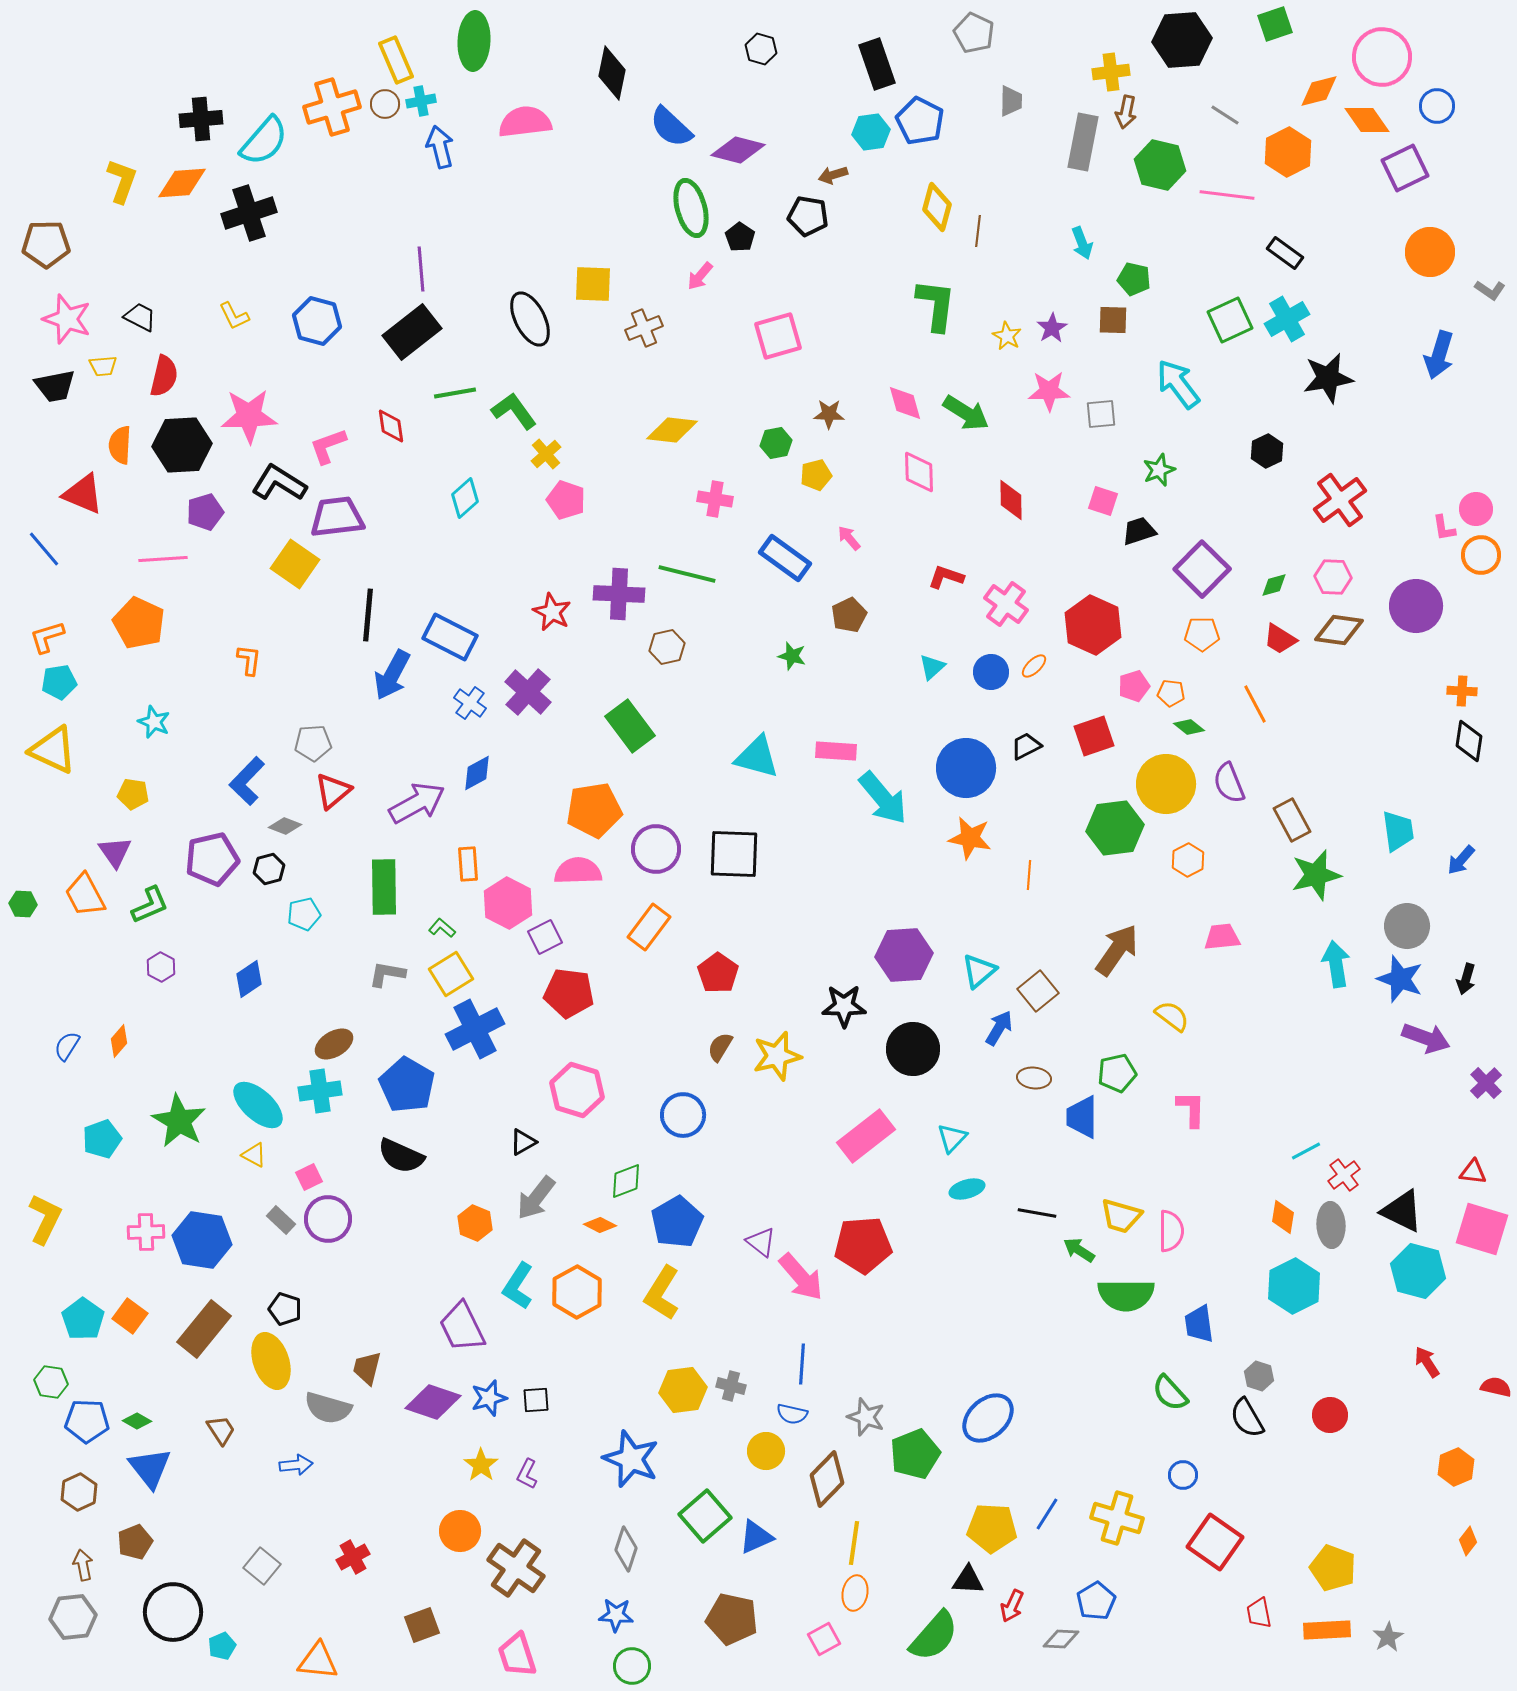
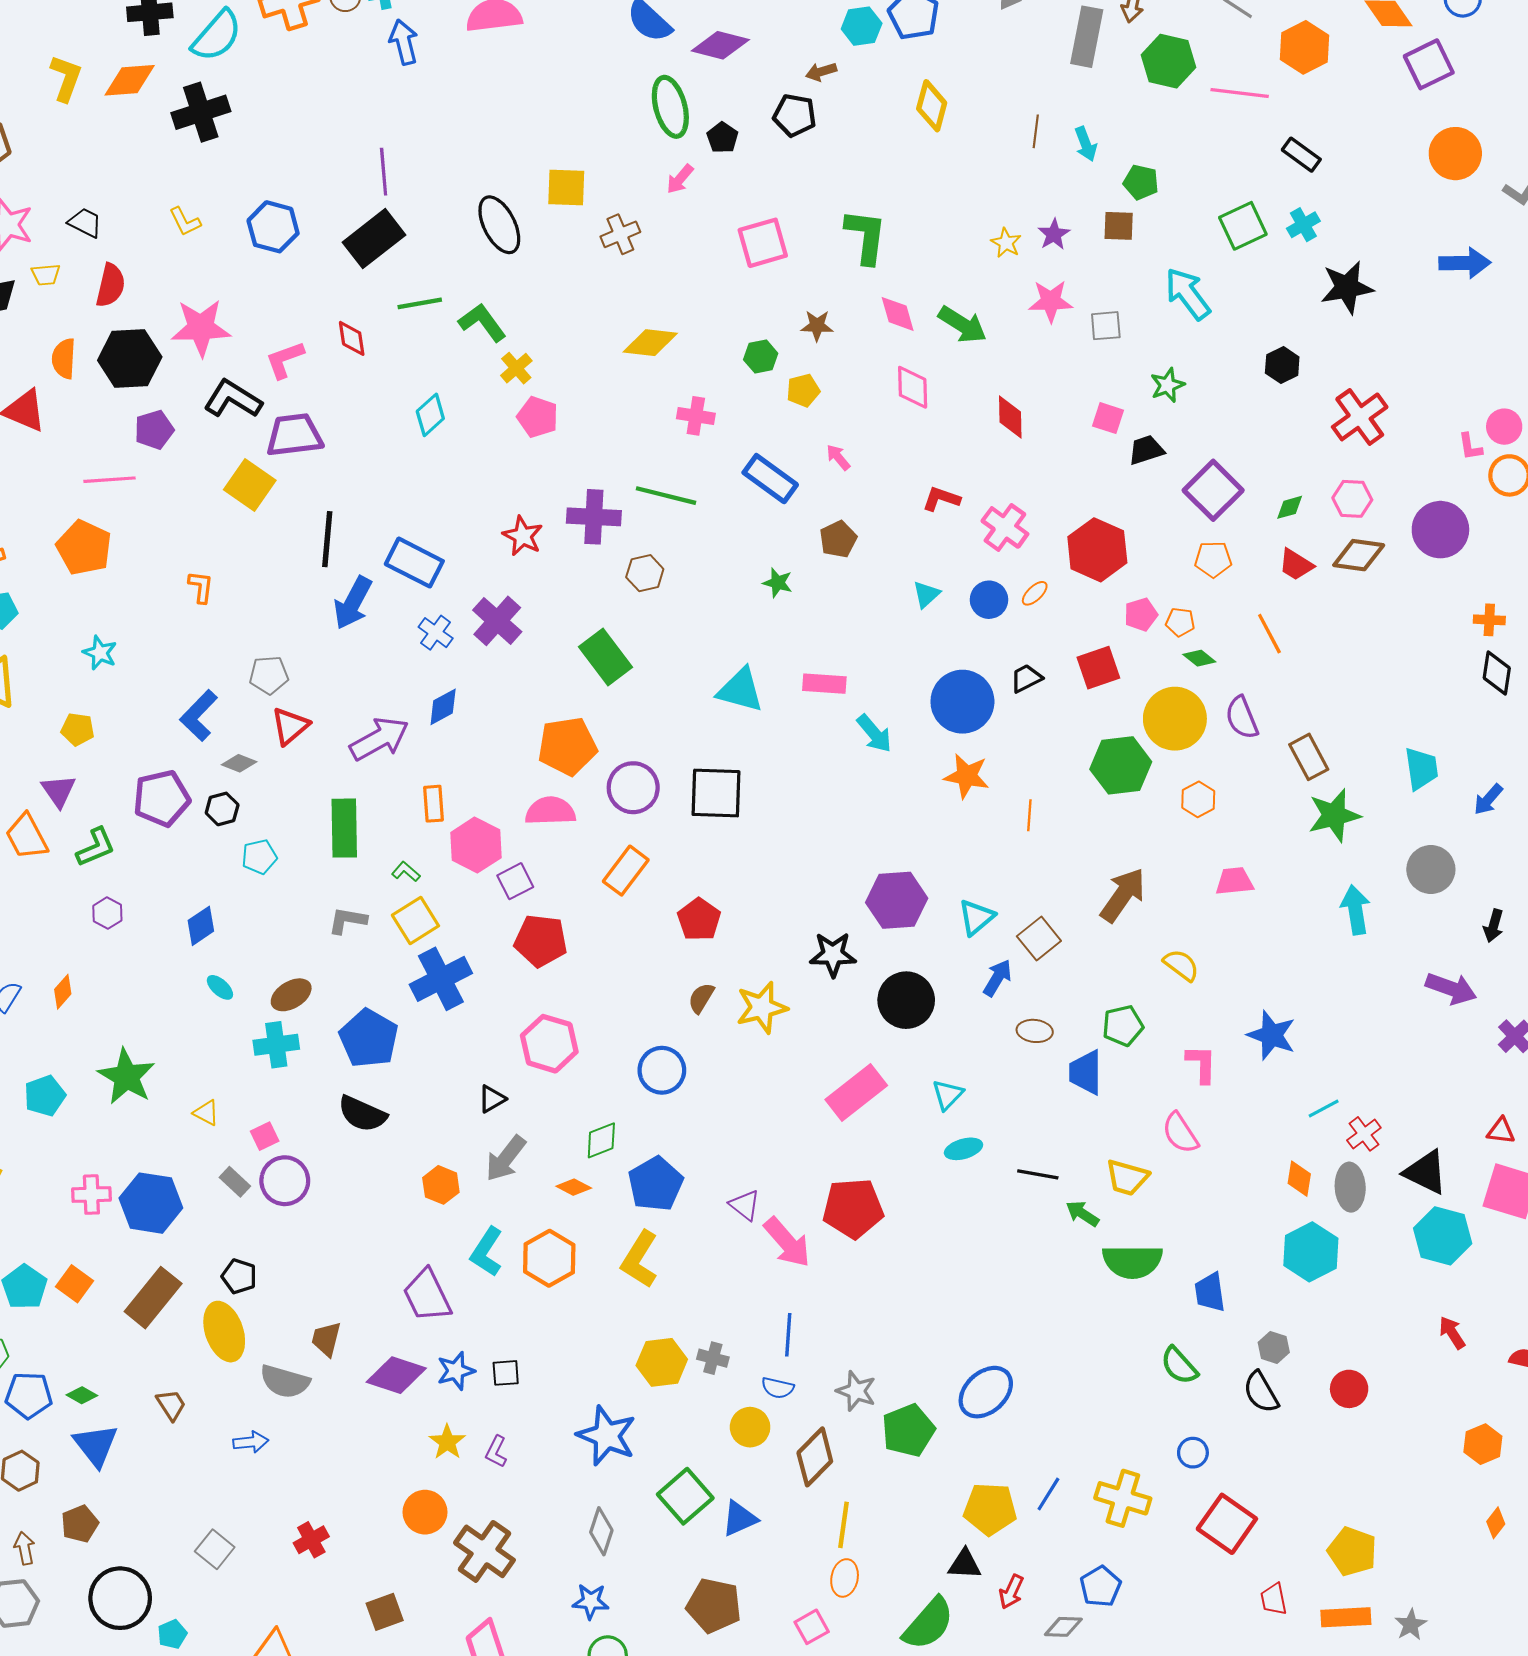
brown line: (978, 231) -> (1036, 131), moved
green L-shape: (936, 305) -> (866, 236), moved
cyan cross: (1287, 319) -> (1303, 225), size x0.7
blue arrow: (1439, 355) -> (1465, 263), turned -108
cyan arrow: (883, 798) -> (874, 734), size x0.7
blue star: (1400, 979) -> (1272, 1035), moved
cyan ellipse: (258, 1105) -> (220, 987), moved, size x0.5
pink semicircle: (1171, 1231) -> (1180, 1133), moved, turned 147

